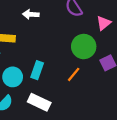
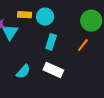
cyan circle: (13, 77) -> (45, 17), moved

